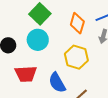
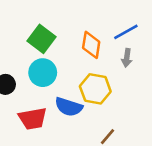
blue semicircle: (57, 83) -> (69, 107), moved, turned -35

